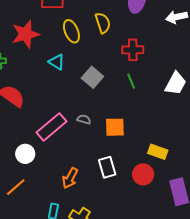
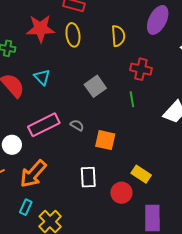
yellow ellipse: (71, 31) -> (73, 35), moved
cyan triangle: (57, 62) -> (42, 77), moved
orange arrow: (70, 178) -> (33, 174), moved, size x1.4

